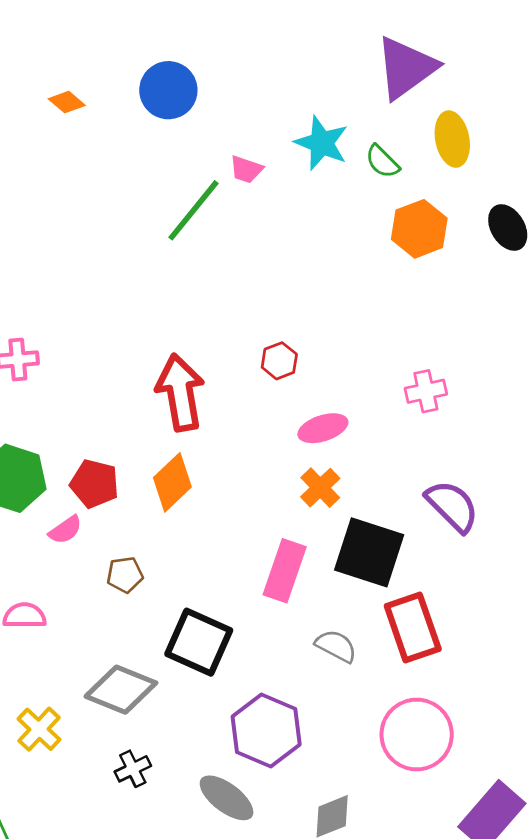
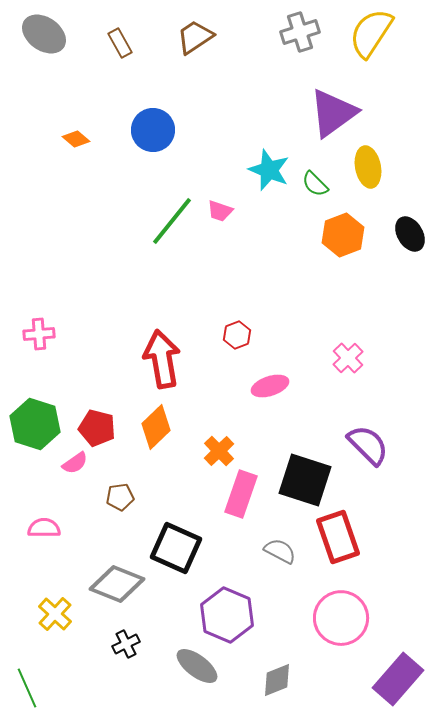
pink trapezoid: (246, 169) -> (220, 211), moved
pink cross: (426, 391) -> (348, 358), turned -32
orange cross: (320, 488) -> (219, 451), moved

